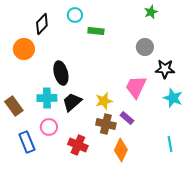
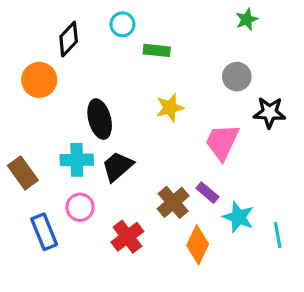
cyan star: (173, 98) -> (238, 217), moved
yellow star: (104, 101) -> (170, 108), moved
brown cross: (106, 124) -> (173, 202), turned 36
red cross: (78, 145) -> (127, 237), turned 30

